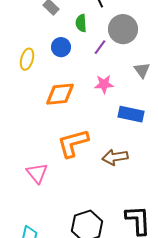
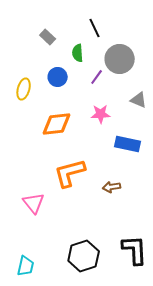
gray triangle: (142, 70) -> (139, 100), turned -30
brown arrow: (115, 157) -> (112, 187), size x0.7

